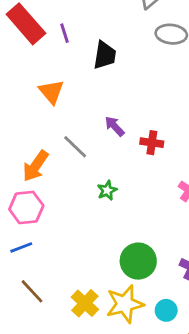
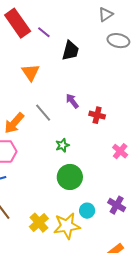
purple line: (65, 33) -> (44, 32), turned -40
green circle: (138, 261) -> (70, 177), moved
cyan circle: (166, 310) -> (87, 211), moved

